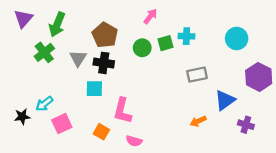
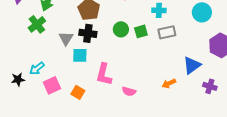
green square: (166, 43) -> (141, 31), moved
green circle: (142, 48) -> (121, 29), moved
gray triangle: (78, 58) -> (66, 38), moved
gray rectangle: (197, 75) -> (167, 32), moved
orange square: (101, 132) -> (78, 92), moved
pink semicircle: (134, 141) -> (129, 91), moved

